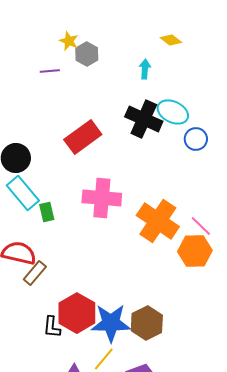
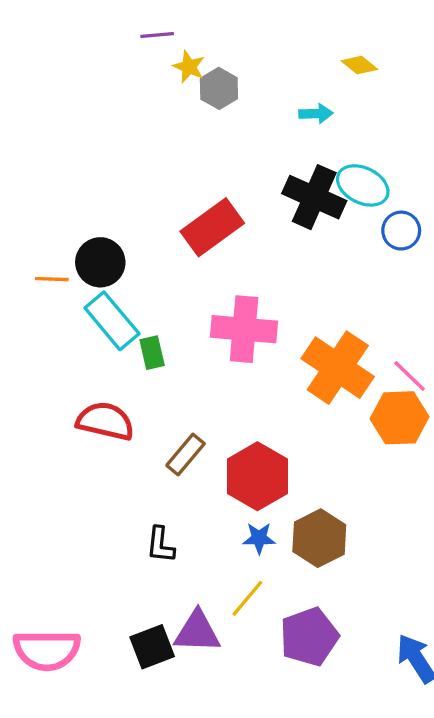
cyan arrow: (145, 69) -> (316, 114), turned 84
purple line: (50, 71) -> (157, 35), moved
brown rectangle: (35, 273) -> (186, 455), moved
red hexagon: (77, 313) -> (257, 476), moved
blue star: (111, 323) -> (259, 538), size x0.5

